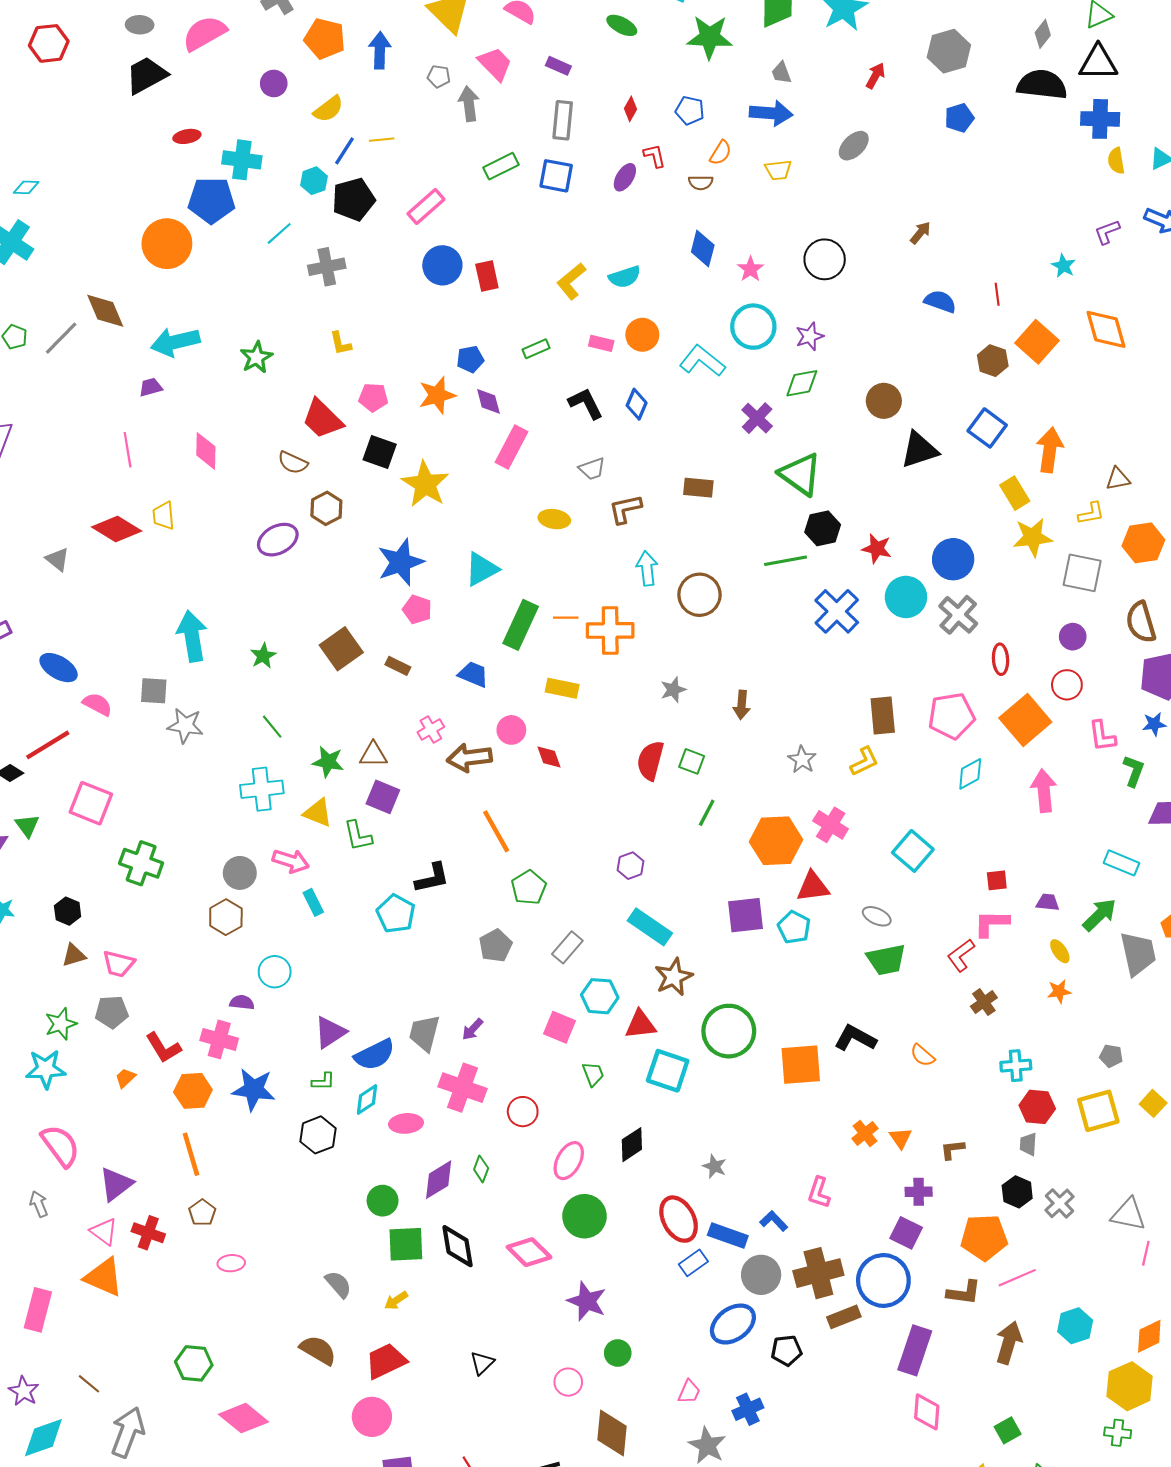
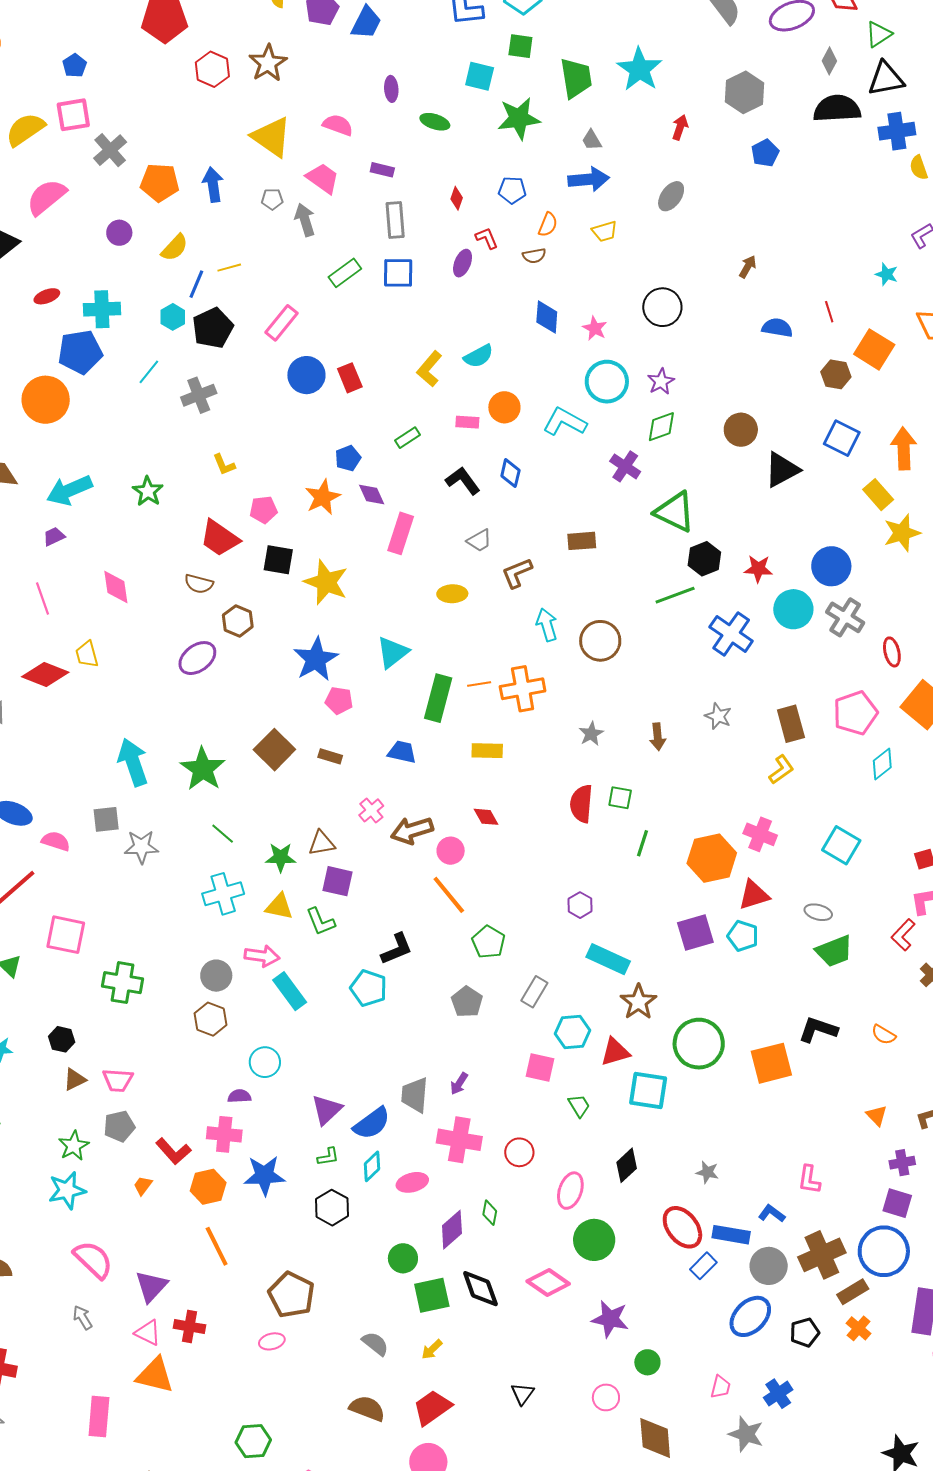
green star: (263, 656) -> (203, 769), size x1.8
pink circle: (511, 730) -> (451, 851), moved
gray star: (802, 760) -> (718, 716), moved
cyan rectangle: (313, 902) -> (290, 991), size x1.5
orange cross: (865, 1133) -> (859, 1328), moved
brown pentagon: (202, 1213) -> (291, 1295), moved, size x1.8

